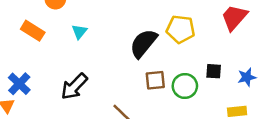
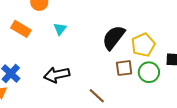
yellow pentagon: (181, 29) -> (143, 45), moved, turned -30
black arrow: (74, 86) -> (57, 75), turned 35

